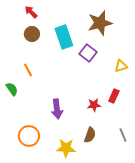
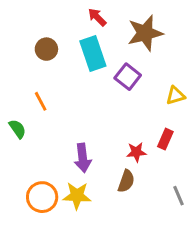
red arrow: (31, 12) -> (97, 17), moved
brown semicircle: (90, 135) -> (126, 181), moved
yellow star: (66, 148) -> (77, 196), moved

